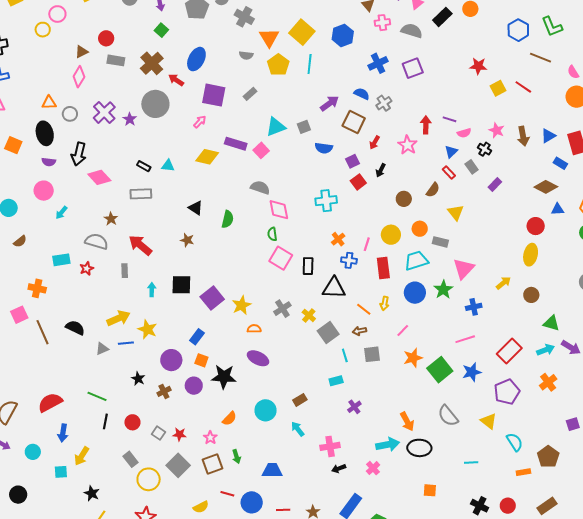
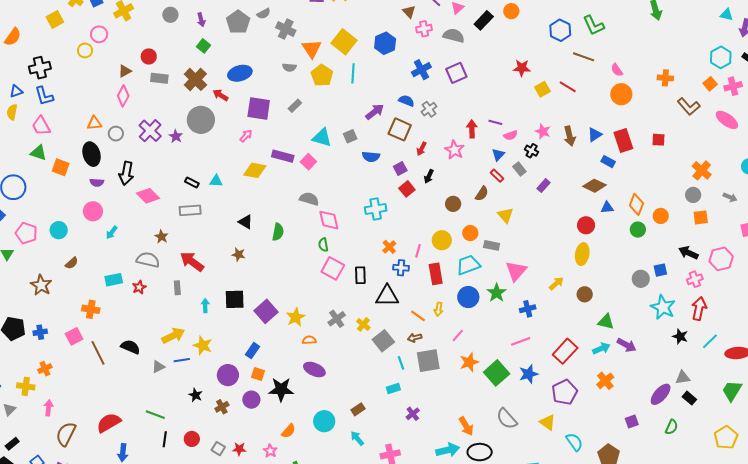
blue ellipse: (196, 59) -> (240, 73), turned 50
cyan triangle: (276, 127) -> (322, 138), turned 40
gray square: (372, 354) -> (428, 361), size x1.4

